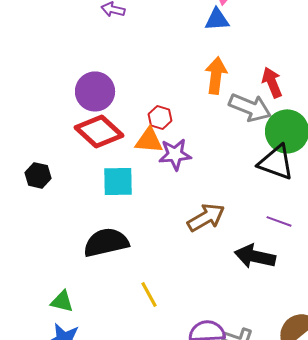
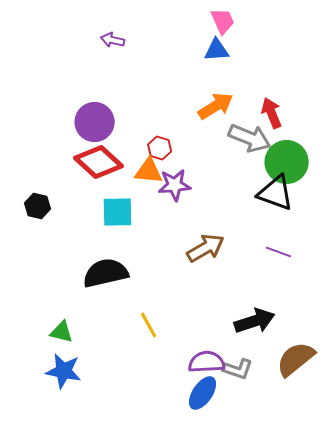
orange arrow: (216, 75) -> (216, 106), turned 51
black arrow: (255, 256) -> (255, 321), moved, turned 150

